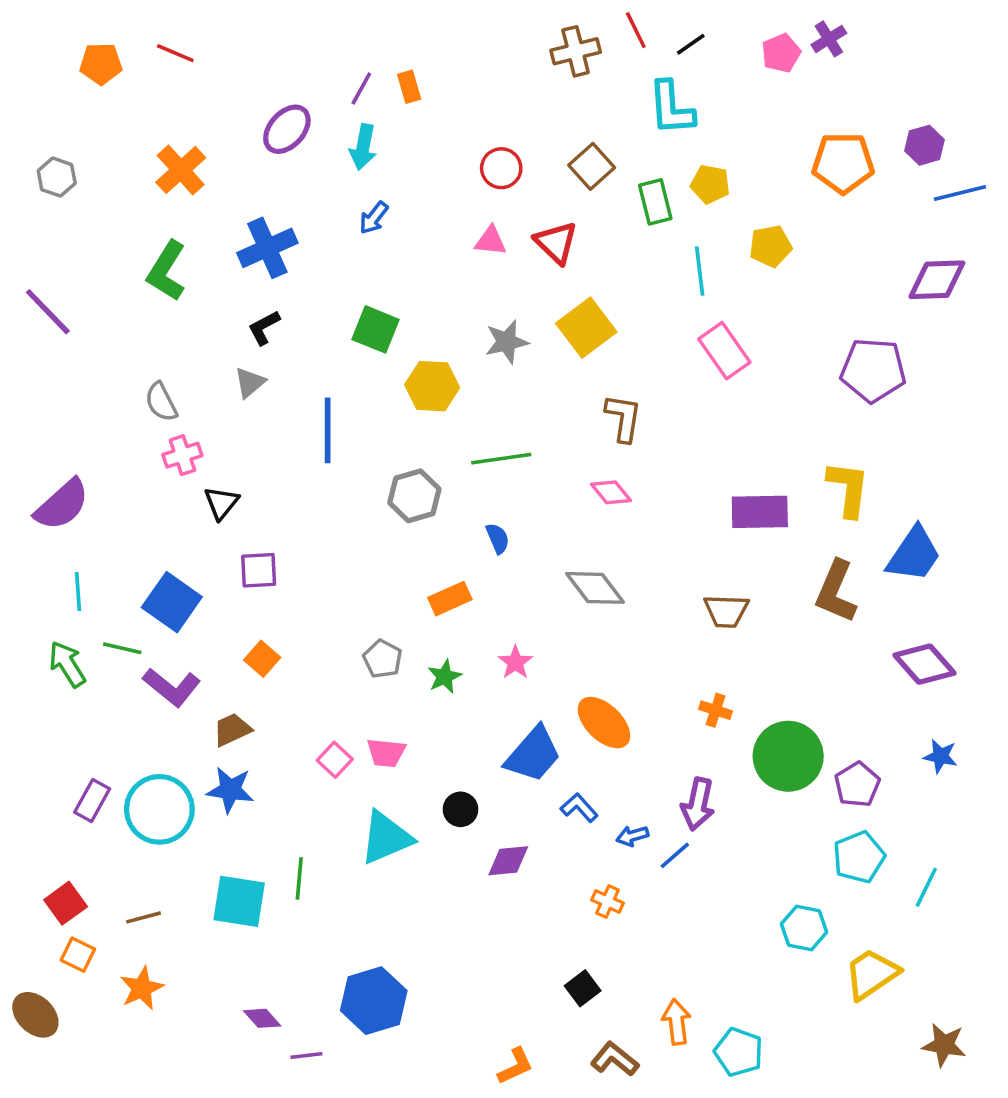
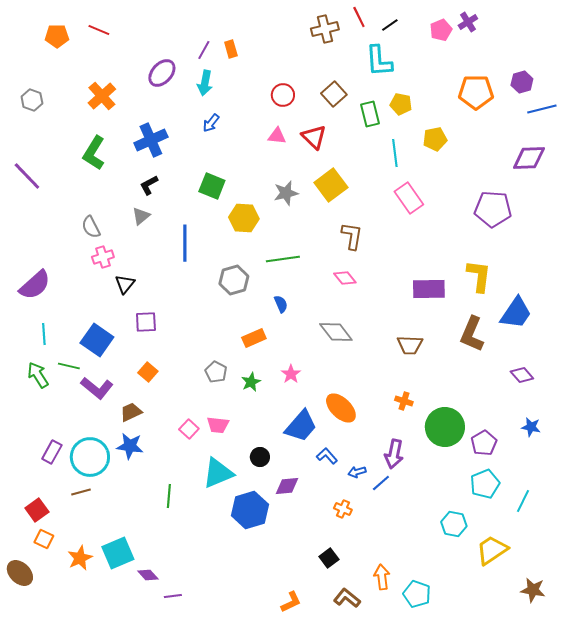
purple diamond: (925, 664) -> (522, 375), size x0.7
cyan square: (239, 901) -> (118, 553), moved, turned -32
brown line: (143, 917) -> (81, 492), moved
blue hexagon: (374, 1001) -> (250, 510), moved

